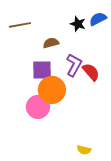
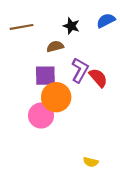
black star: (78, 24) -> (71, 26), moved

